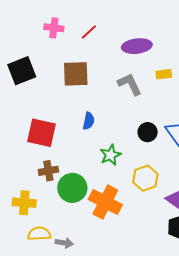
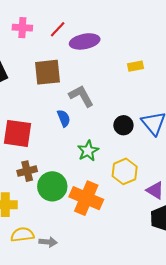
purple ellipse: (137, 46) -> (85, 41), moved
gray L-shape: (130, 84) -> (81, 96), moved
blue semicircle: (89, 121) -> (64, 118), turned -30

